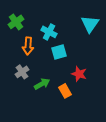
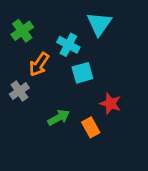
cyan triangle: (90, 24) -> (99, 24), moved
orange arrow: (28, 46) -> (39, 64), turned 30
gray cross: (22, 72) -> (19, 91), moved

